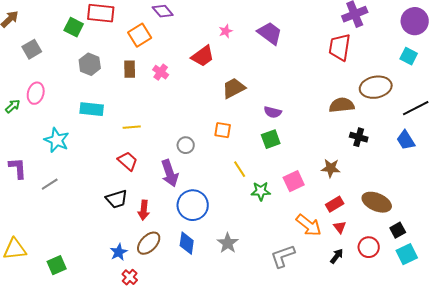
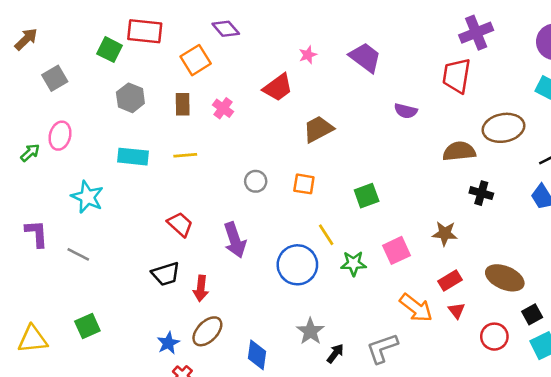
purple semicircle: (273, 112) -> (406, 111), moved
yellow line: (132, 127) -> (185, 155), moved
gray circle: (186, 145) -> (256, 181), moved
gray line: (50, 184) -> (78, 254), turned 60
blue circle: (193, 205) -> (297, 265), moved
blue diamond: (187, 243) -> (257, 355), moved
black arrow: (337, 256) -> (335, 353), moved
green square: (57, 265) -> (87, 326), moved

